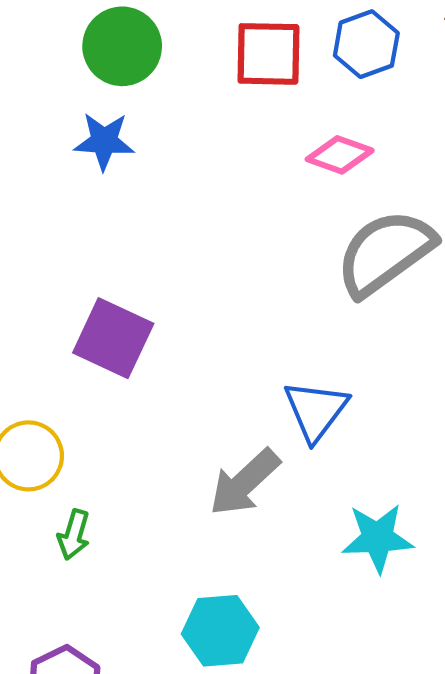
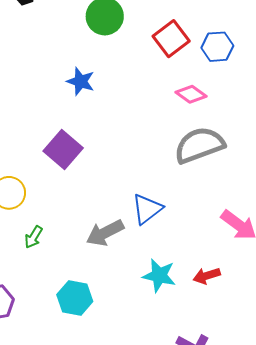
red square: (268, 54) -> (171, 39), turned 36
blue star: (104, 141) -> (81, 81), moved
green arrow: (74, 535) -> (34, 237), moved

